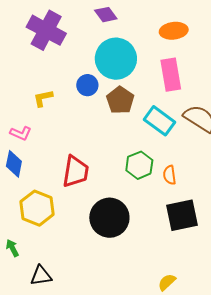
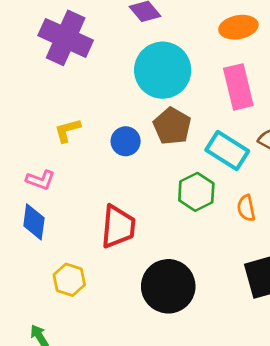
blue circle: (87, 85) -> (126, 141), moved
green hexagon: (139, 165) -> (196, 192), moved
orange semicircle: (170, 175) -> (246, 208), moved
yellow hexagon: (37, 208) -> (69, 280), size x0.7

